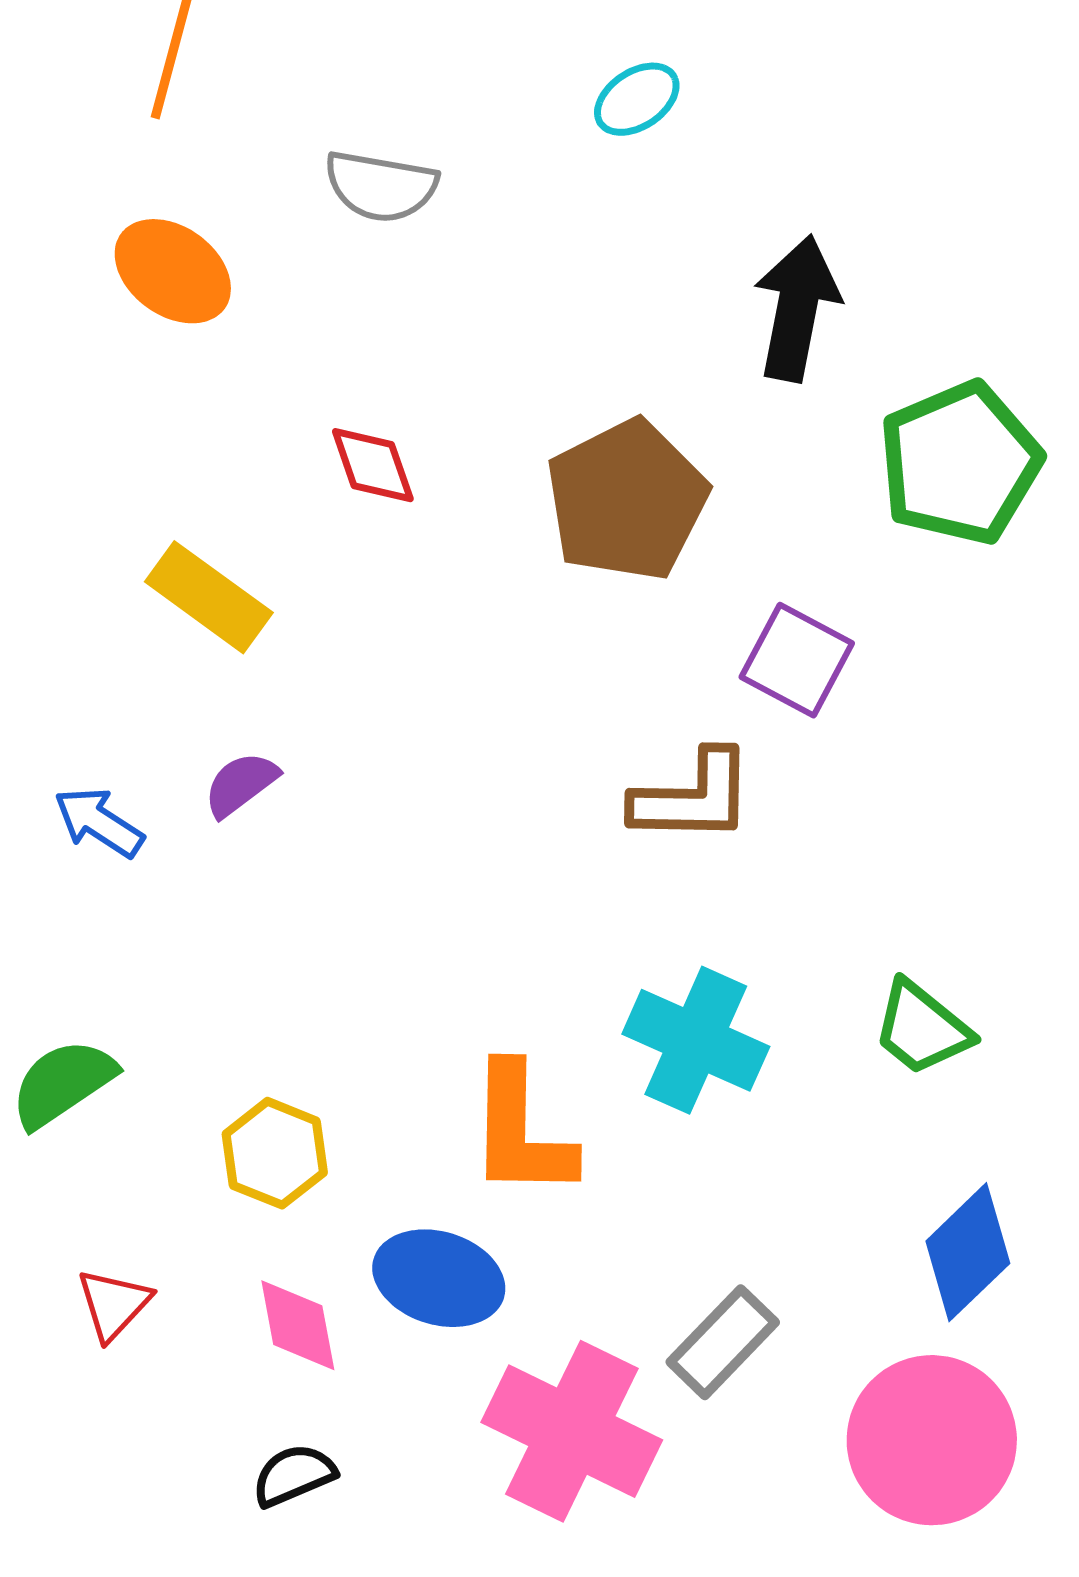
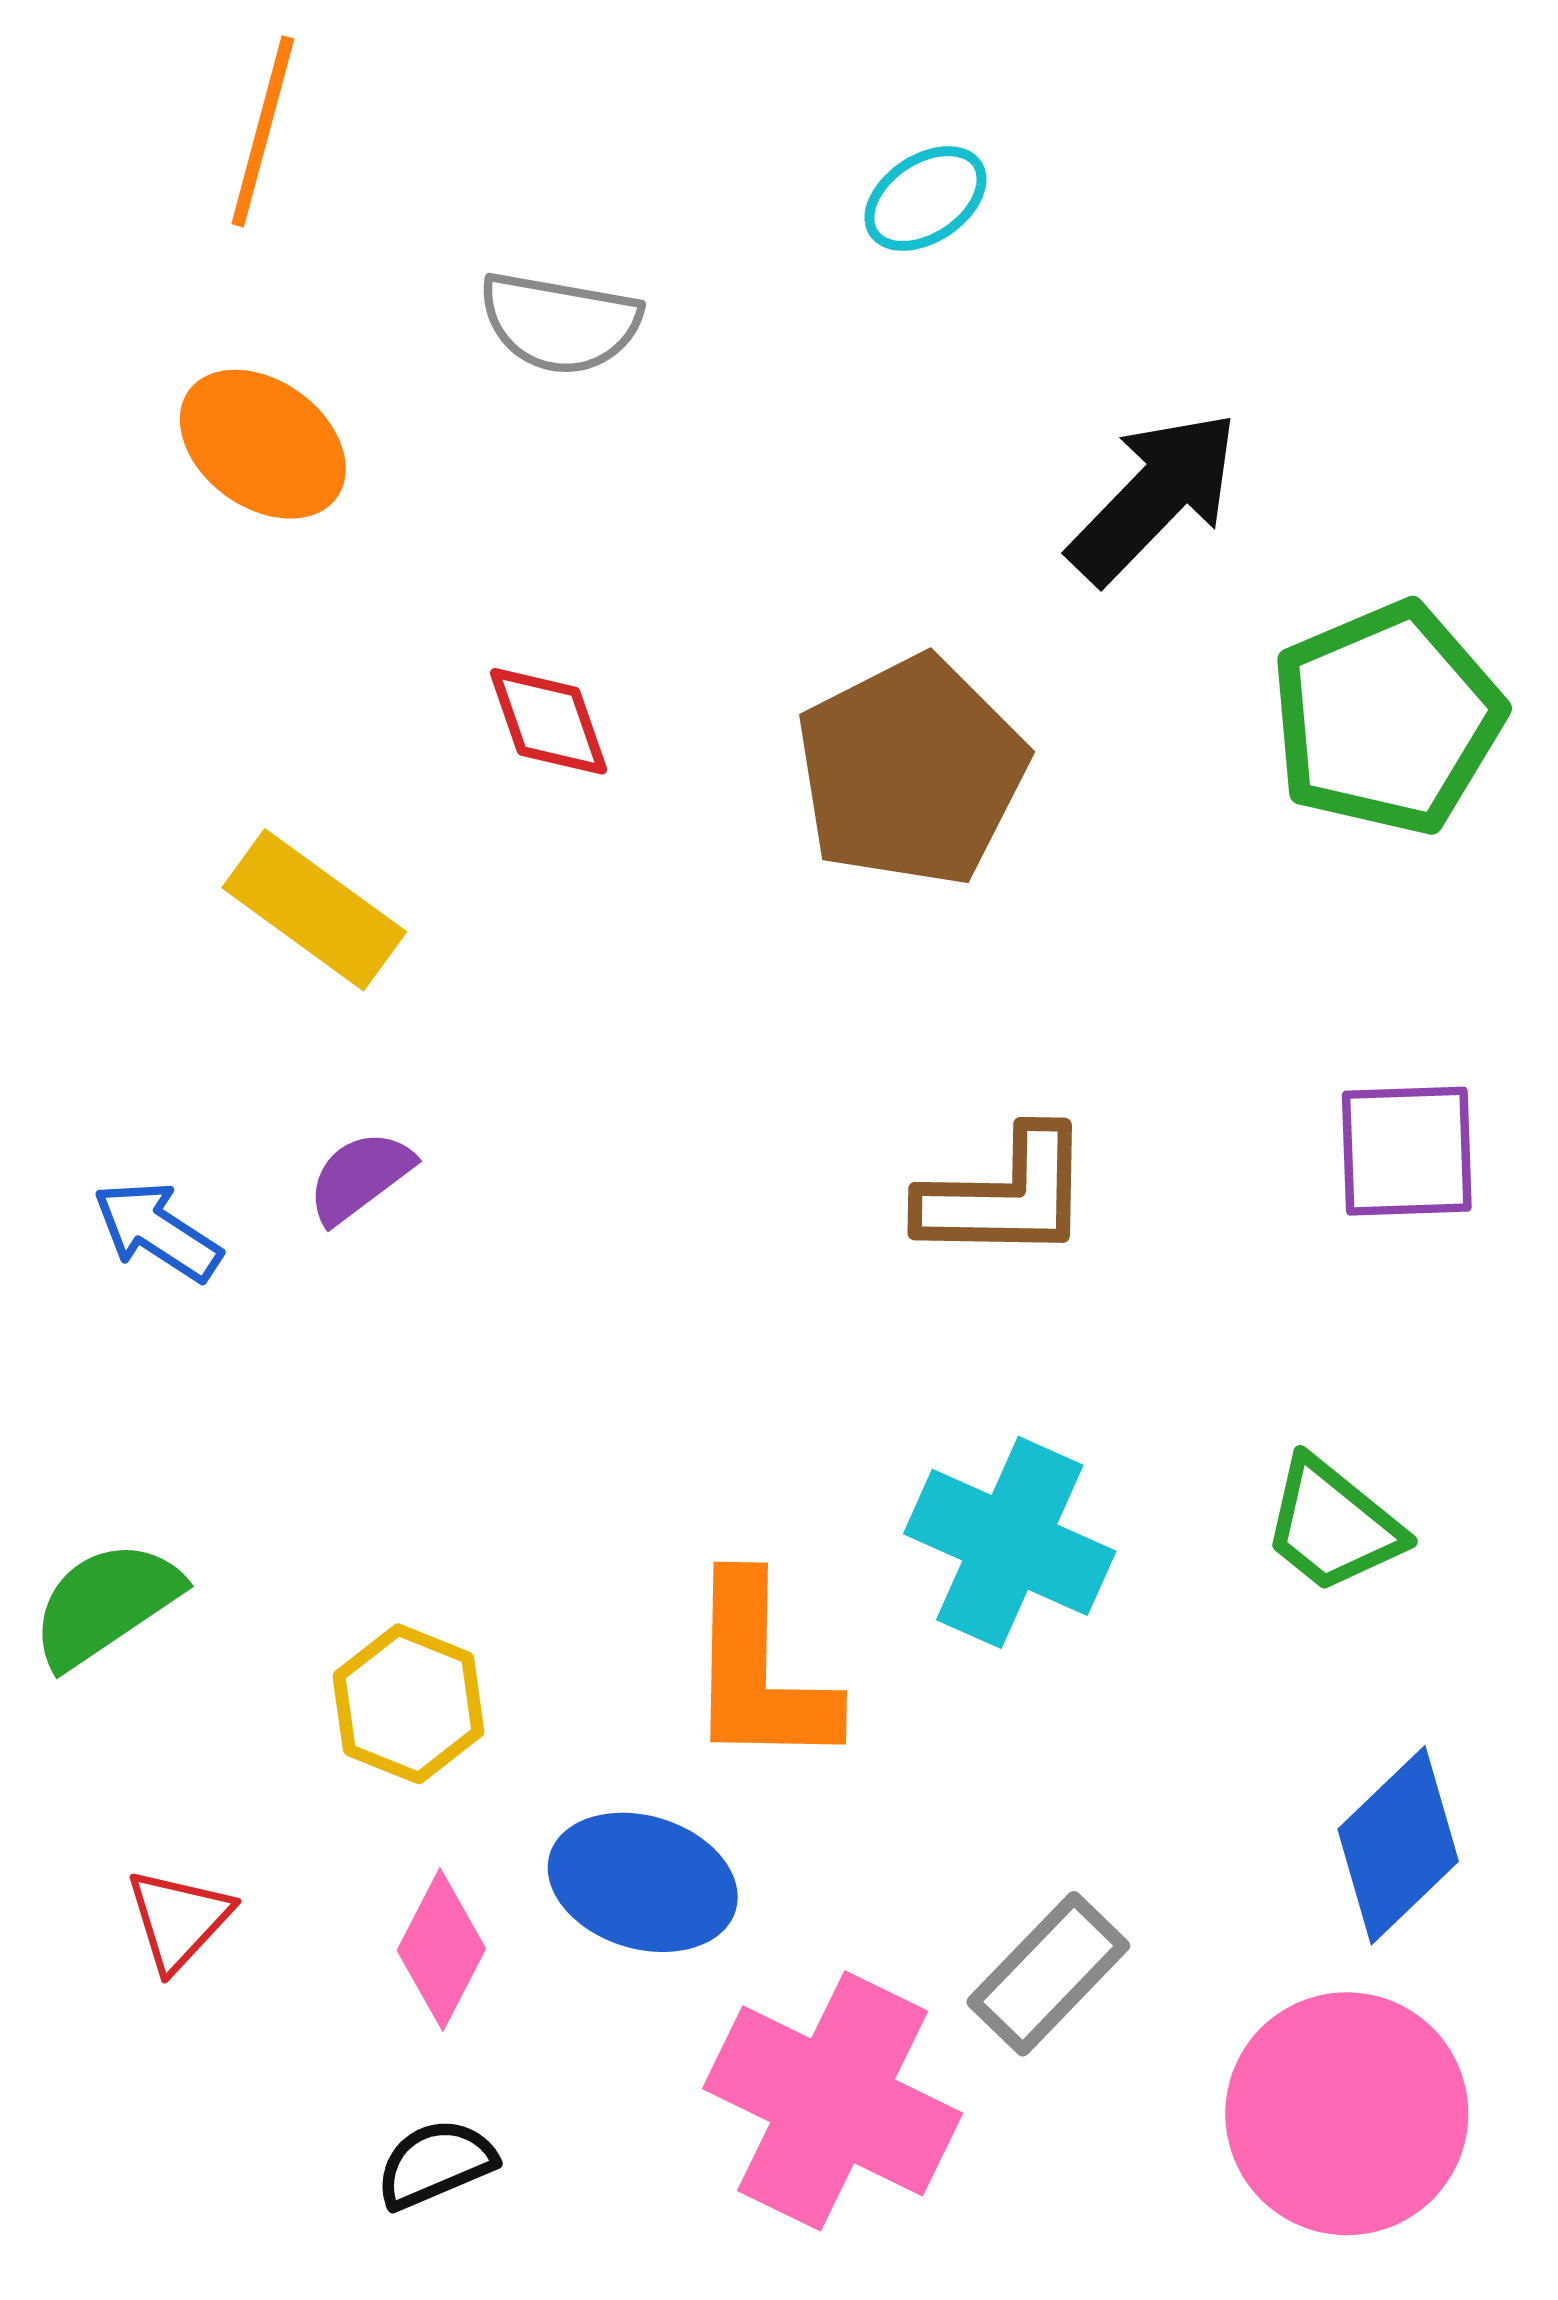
black arrow: (797, 308) -> (1154, 497), turned 33
purple square: (797, 660) -> (1407, 1151), moved, turned -30
pink diamond: (298, 1325) -> (441, 1949), turned 38

